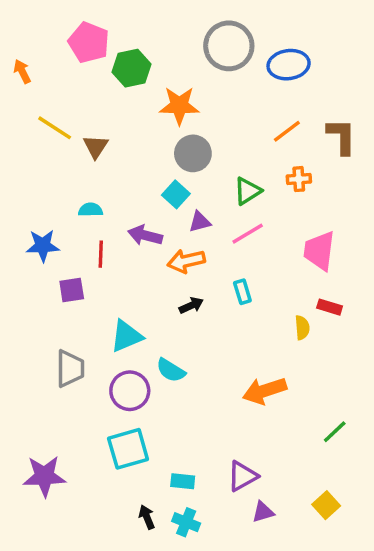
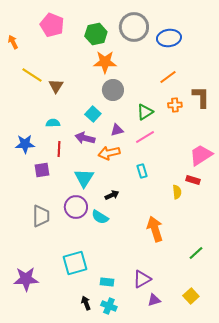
green hexagon: (131, 68) -> (96, 34), moved
brown L-shape: (341, 136) -> (201, 97), moved
cyan square: (176, 194) -> (93, 114), moved
pink trapezoid: (319, 251) -> (201, 155), moved, turned 50
black arrow: (191, 305) -> (112, 195), moved
cyan triangle: (126, 336) -> (84, 178), moved, turned -35
purple circle: (130, 391) -> (76, 207), moved
orange arrow: (265, 391) -> (155, 229), turned 90

